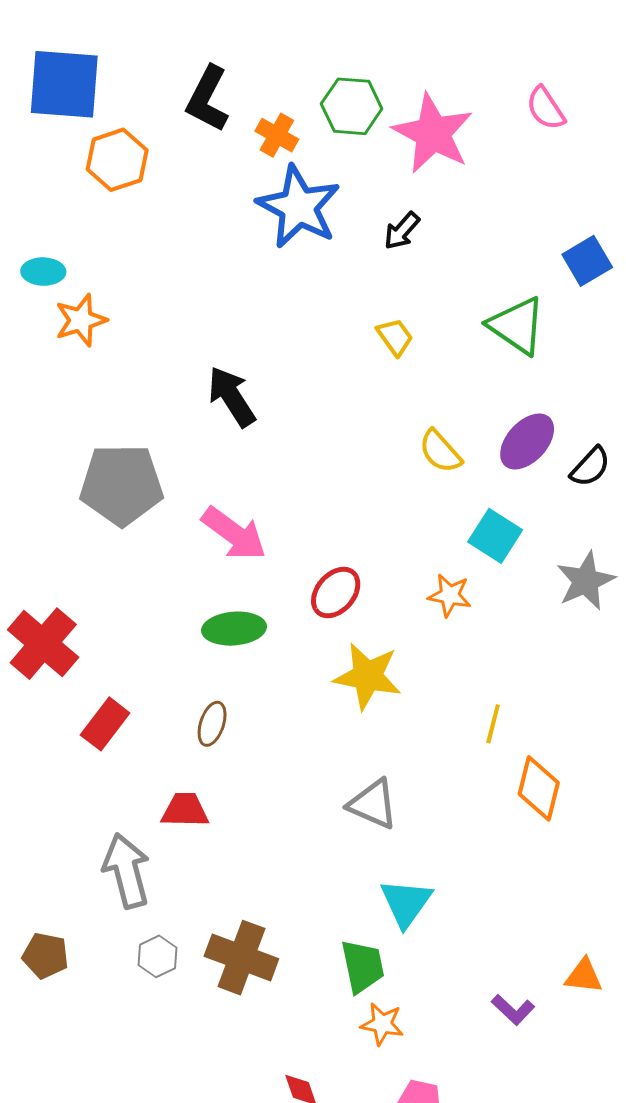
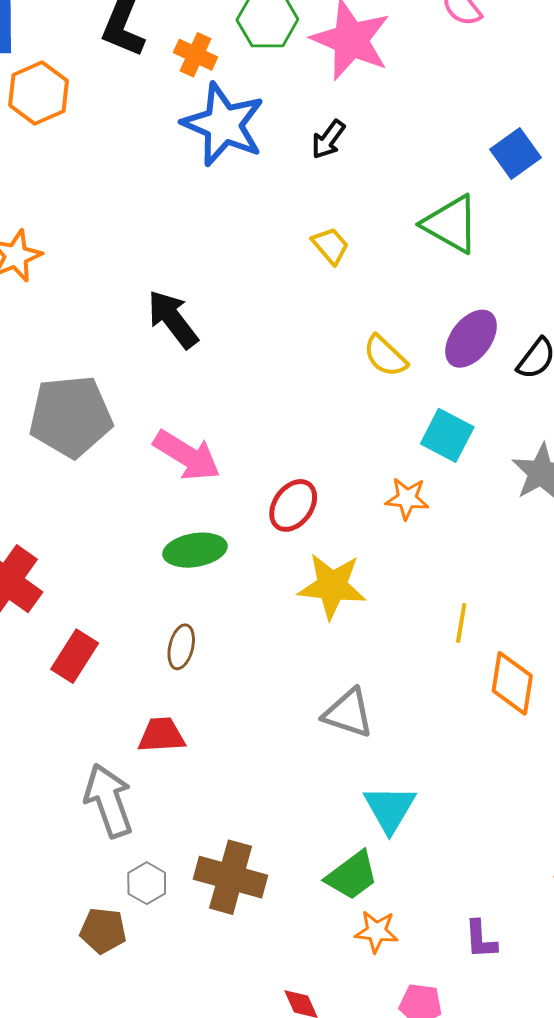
brown pentagon: (45, 956) -> (103, 931), moved
green trapezoid: (363, 966) -> (352, 876), turned 70
purple L-shape: (513, 1010) -> (481, 939), moved, turned 48

